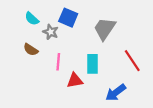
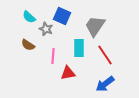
red line: (132, 61) -> (105, 55), moved
cyan rectangle: (92, 64) -> (79, 48), moved

